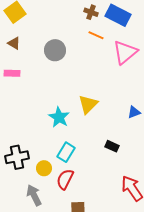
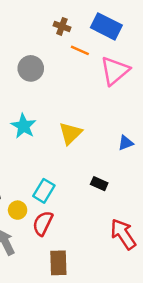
brown cross: (91, 12) -> (62, 26), moved
cyan star: (59, 117) -> (24, 126), moved

